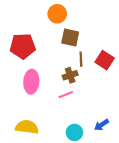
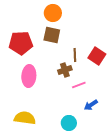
brown square: (70, 38) -> (52, 35), moved
pink line: (66, 95) -> (79, 85), moved
blue arrow: (101, 125) -> (91, 105), moved

